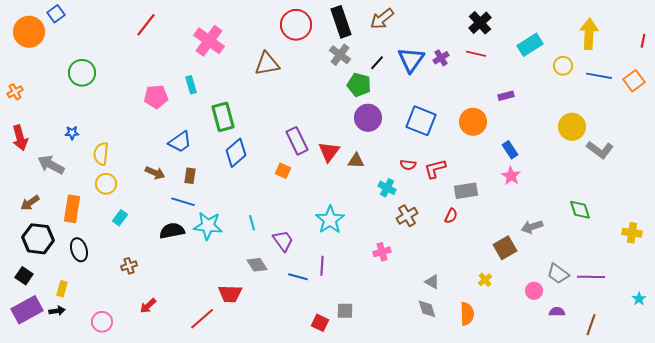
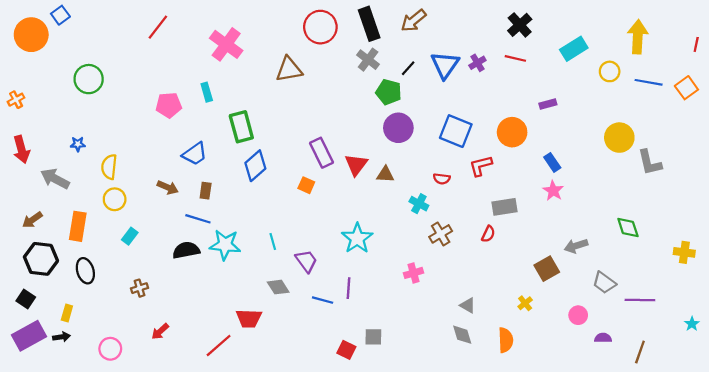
gray L-shape: (600, 150) -> (650, 162), turned 40
red L-shape: (435, 169) -> (481, 166), moved
gray trapezoid: (558, 274) -> (604, 283), moved

